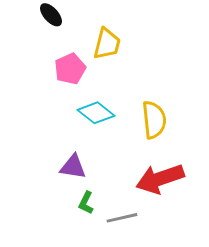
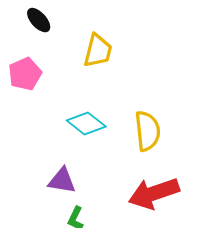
pink pentagon: (70, 69) -> (25, 74), moved

